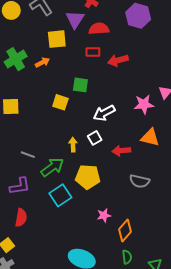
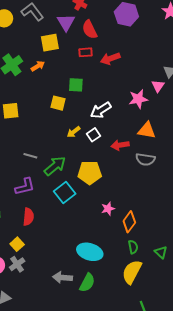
red semicircle: (99, 29) -> (90, 30), turned -108
yellow arrow: (73, 145) -> (74, 132), moved, turned -120
gray semicircle: (140, 181) -> (145, 159), moved

